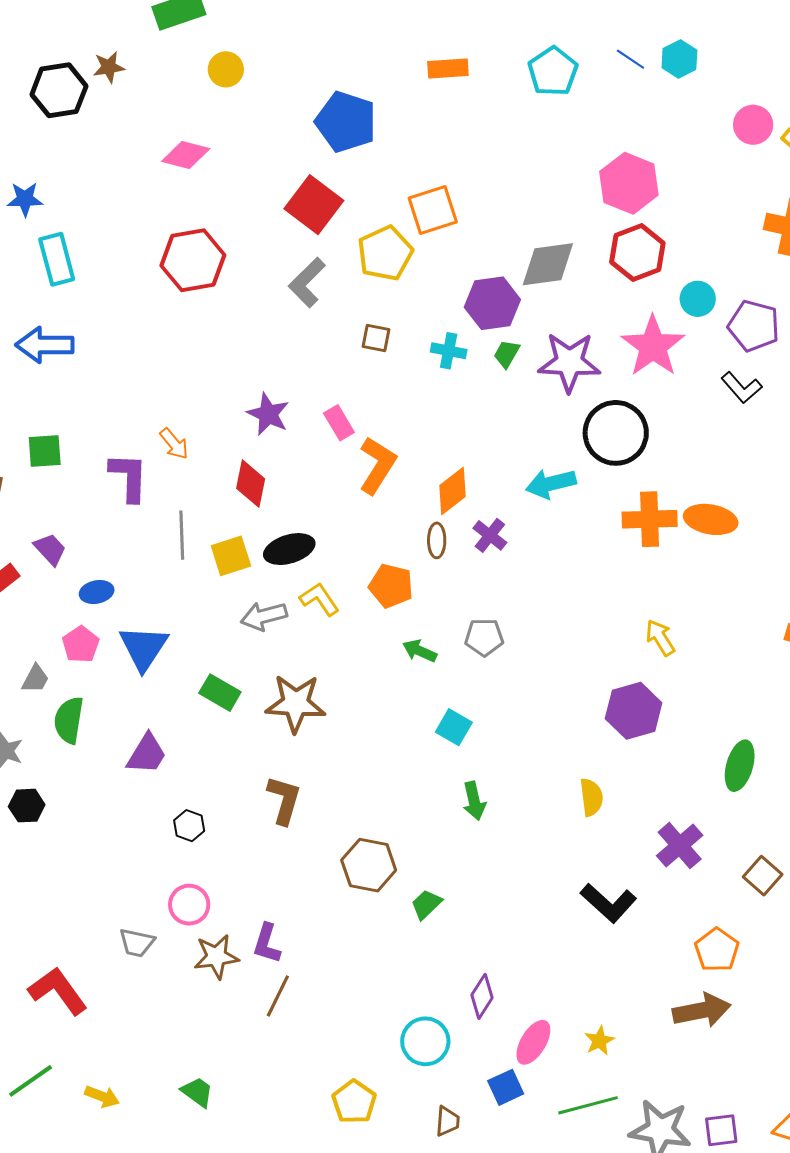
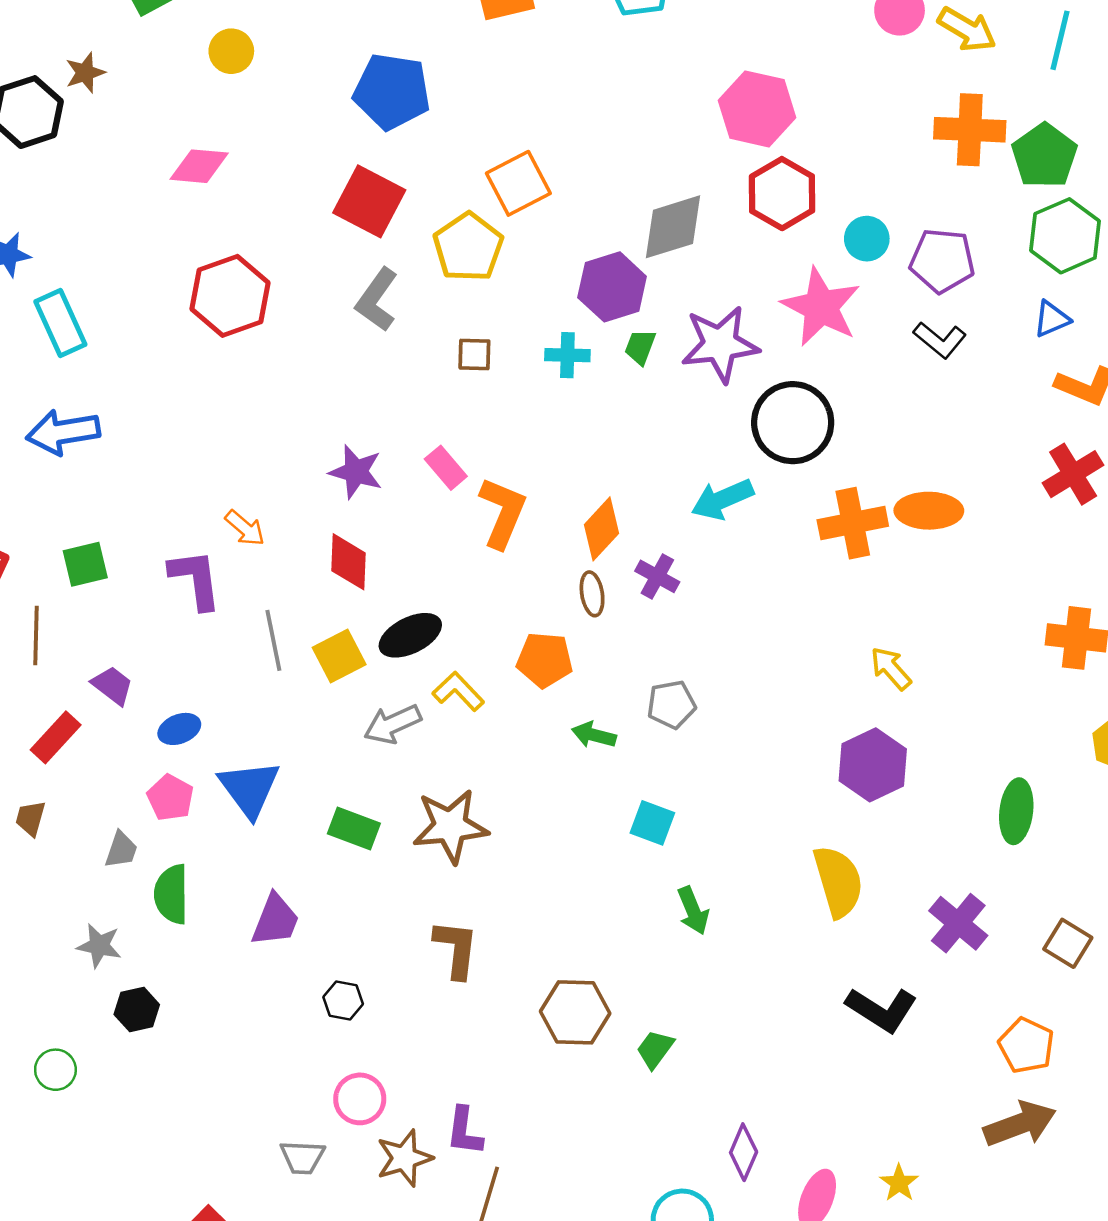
yellow semicircle: (591, 797) -> (838, 881), size x1.5

